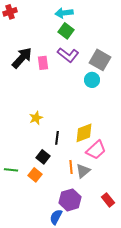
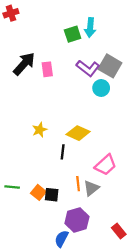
cyan arrow: (64, 13) -> (90, 27), moved, turned -78
green square: (66, 31) -> (73, 34), turned 35
purple L-shape: (68, 55) -> (88, 68), moved
yellow diamond: (84, 133) -> (78, 133), moved, turned 45
black square: (43, 157) -> (52, 195), moved, turned -32
red rectangle: (108, 200) -> (119, 231), moved

